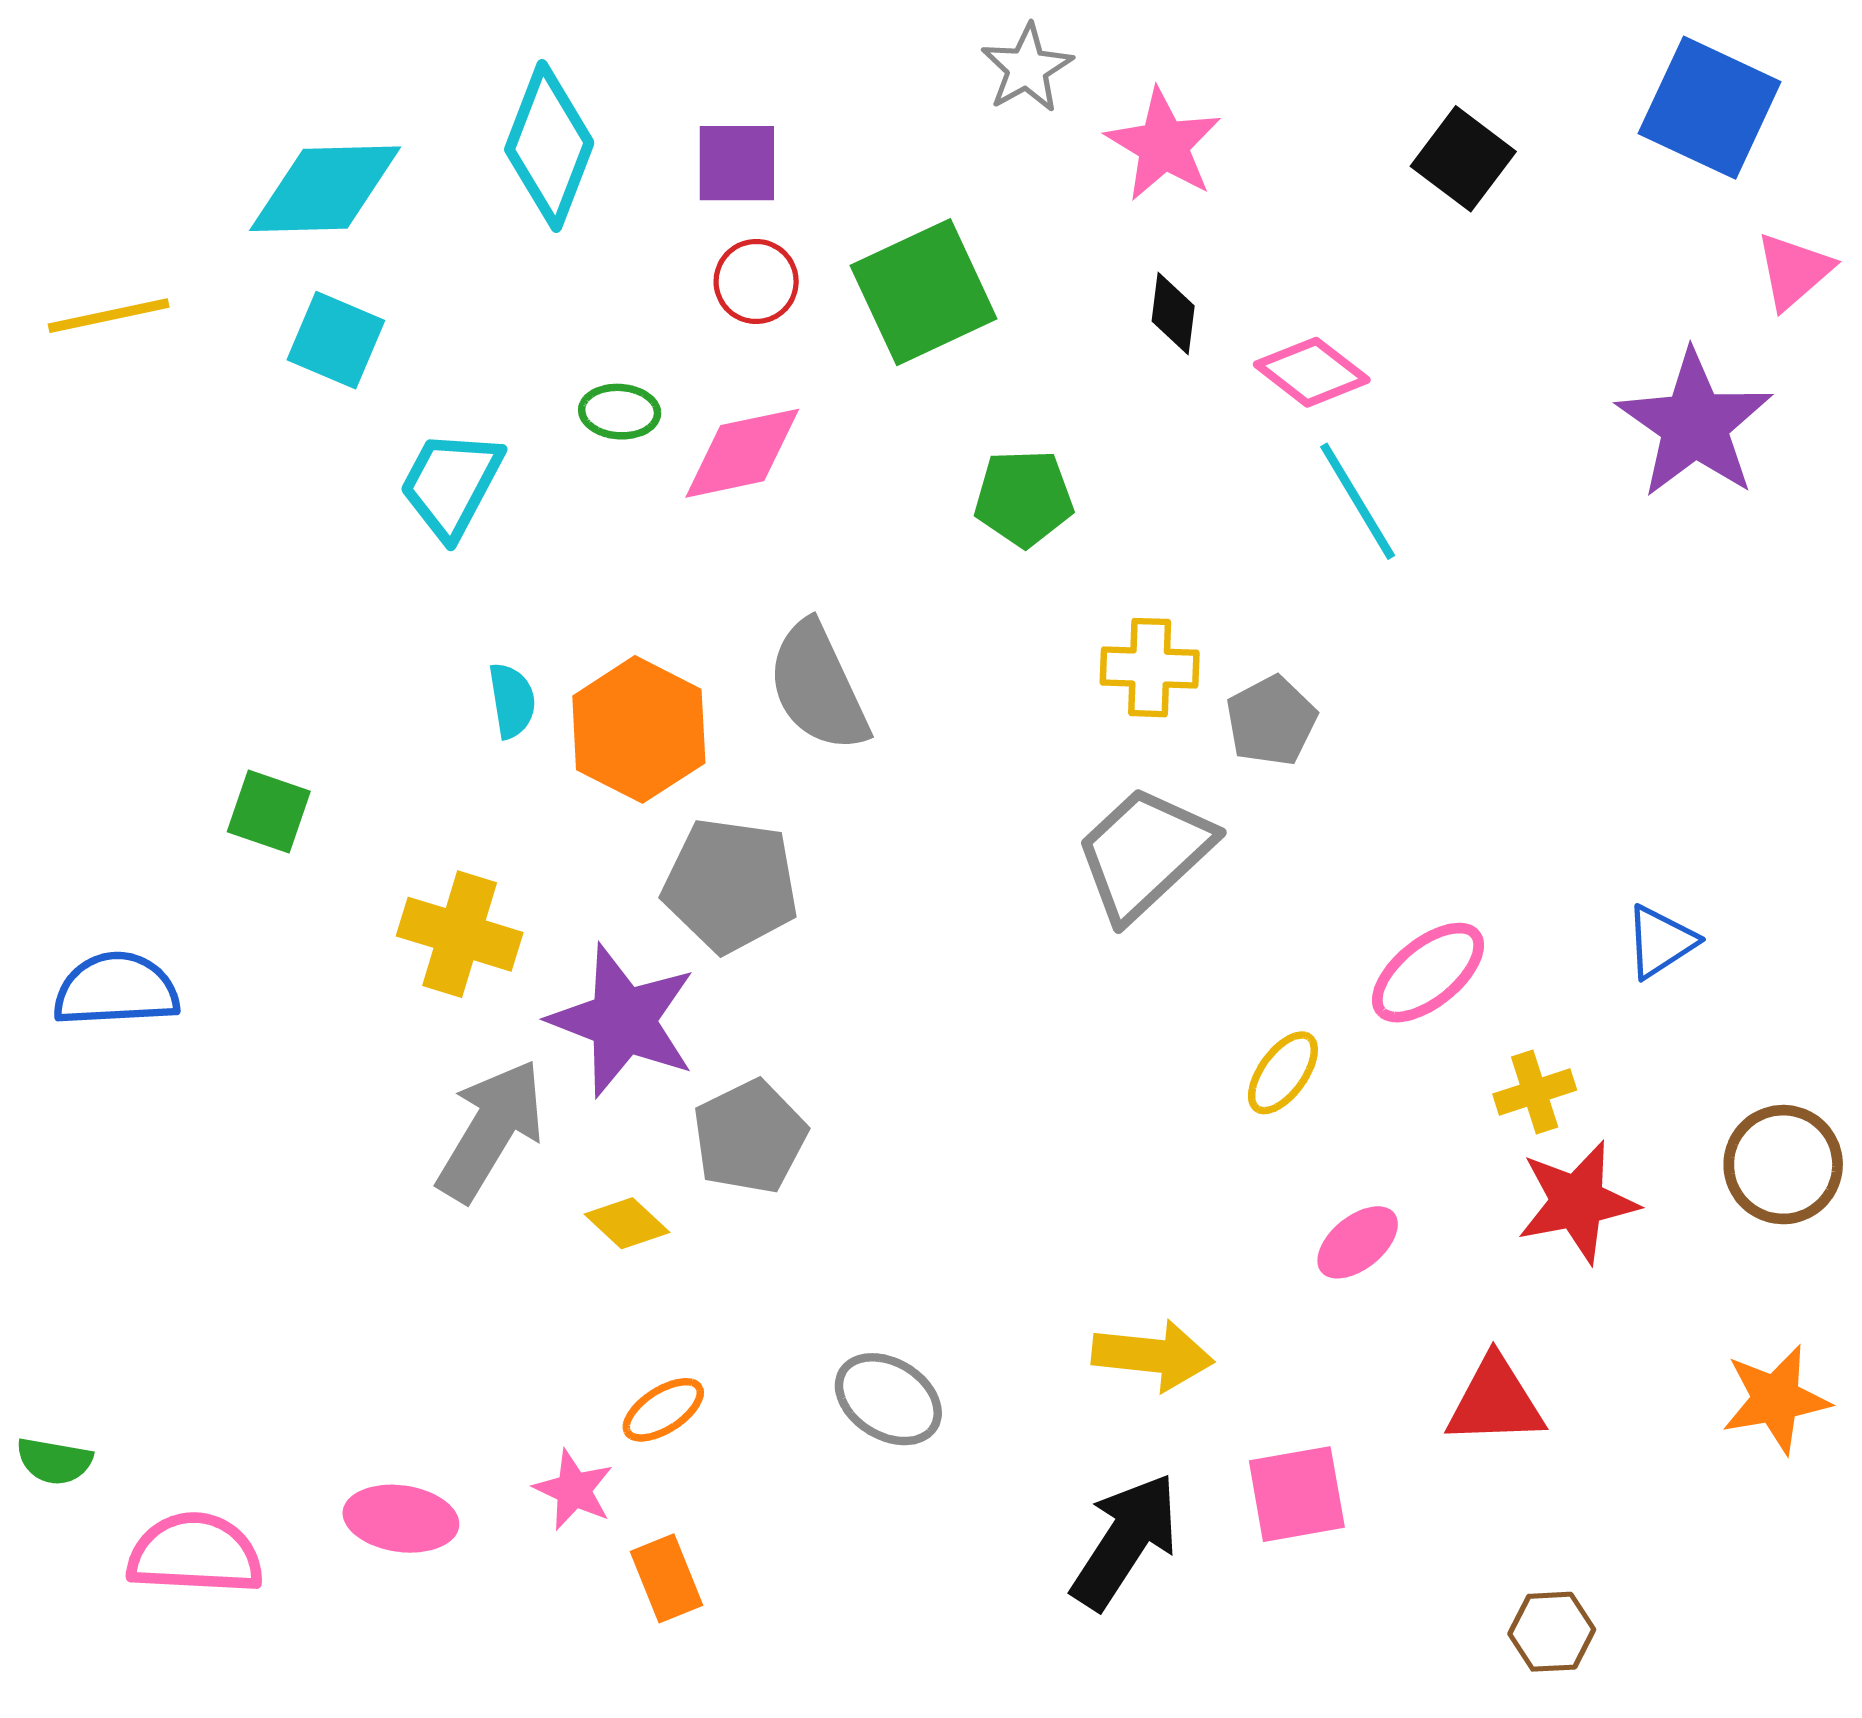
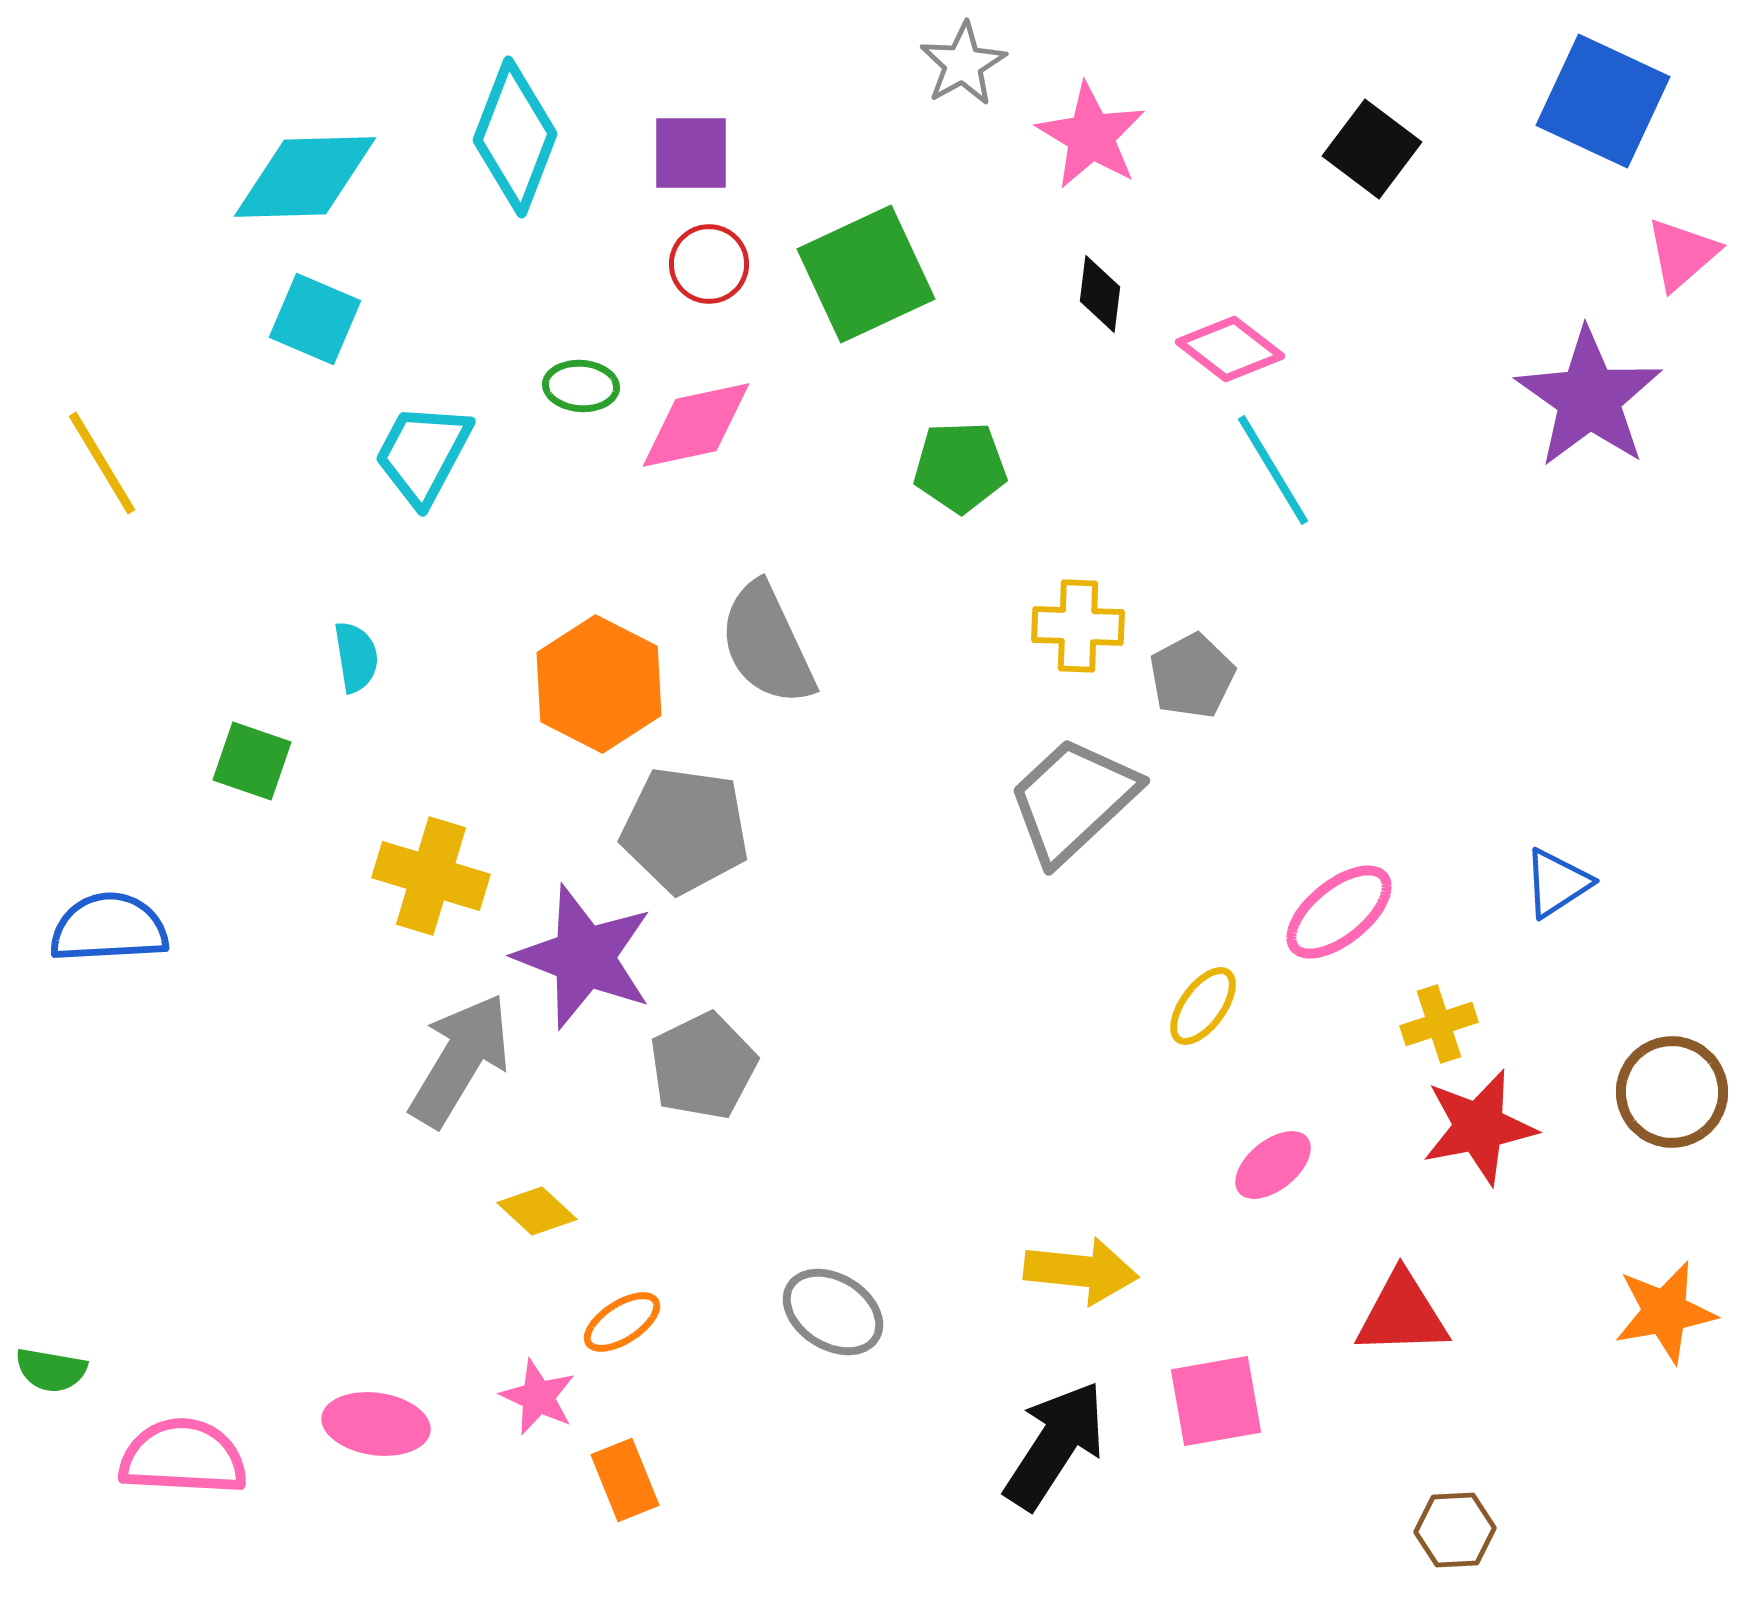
yellow line: (109, 316) -> (102, 463), moved, turned 71
cyan semicircle: (512, 701) -> (356, 657), moved
yellow diamond: (627, 1223) -> (537, 1211), moved

